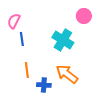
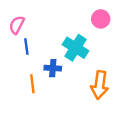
orange arrow: (67, 74) -> (100, 85), moved, turned -120
blue cross: (44, 85) -> (53, 68), moved

